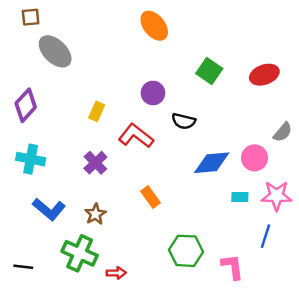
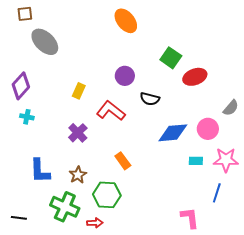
red ellipse: (264, 75) -> (195, 77), moved
cyan cross: (31, 159) -> (27, 117), moved, size x0.6
blue L-shape: (49, 209) -> (40, 171), turned 48
green hexagon: (186, 251) -> (107, 195), moved

